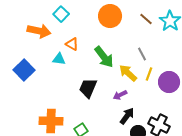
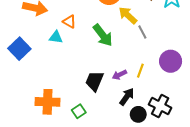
yellow arrow: (128, 73) -> (128, 15), moved
yellow line: (149, 74) -> (140, 71), moved
black trapezoid: (88, 88) -> (94, 81), moved

